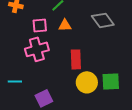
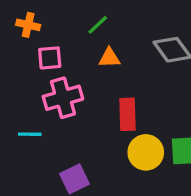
pink square: (40, 25) -> (50, 58), moved
cyan line: (15, 81) -> (30, 134), moved

